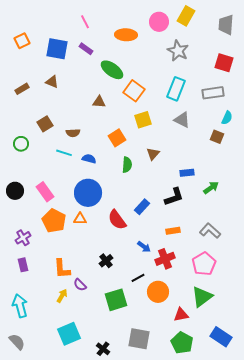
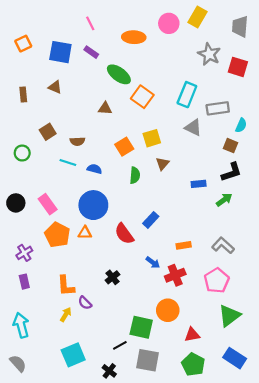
gray star: (178, 51) -> (209, 54), moved
brown rectangle: (22, 89) -> (23, 95), turned -64
gray rectangle: (213, 93) -> (218, 108), moved
yellow square: (143, 120) -> (152, 138), moved
black L-shape: (174, 197) -> (232, 172), moved
black line: (138, 278) -> (120, 345), moved
green triangle: (202, 297) -> (229, 316), moved
green square: (116, 300) -> (141, 327), moved, turned 30

